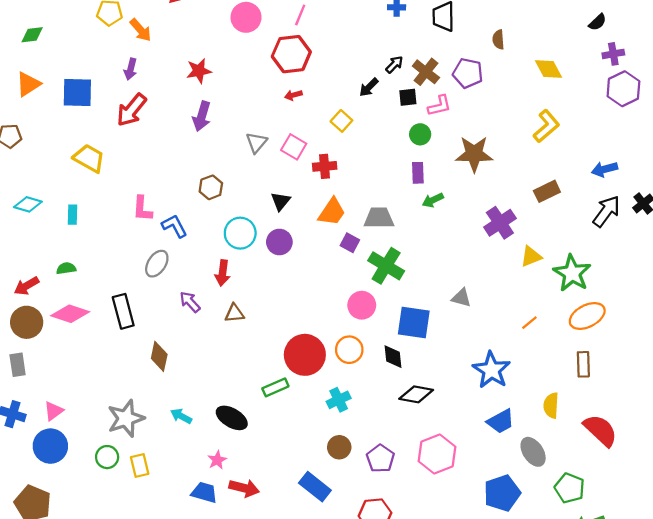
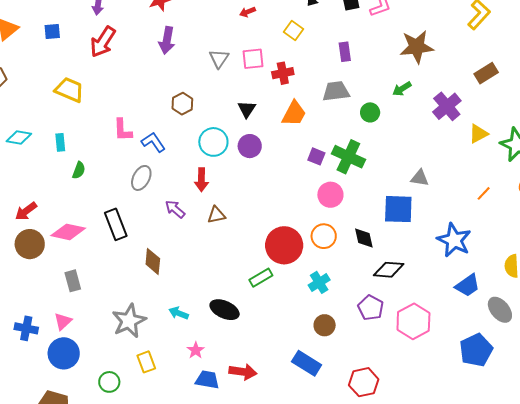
blue square: (77, 93) -> (52, 32), size x0.6
green circle: (420, 134) -> (370, 112), moved
pink square: (294, 147) -> (253, 59), turned -30
purple rectangle: (418, 173) -> (345, 52), moved
green arrow: (433, 200) -> (402, 89), moved
gray trapezoid: (379, 218) -> (336, 91), moved
purple square: (350, 243) -> (316, 156), moved
green semicircle: (66, 268) -> (79, 170), moved, turned 126
blue square: (414, 323) -> (398, 209), moved
gray rectangle: (18, 365) -> (73, 281), moved
green circle: (107, 457) -> (109, 382), moved
purple pentagon: (380, 458) -> (371, 308), moved
pink star: (217, 460) -> (196, 350), moved

